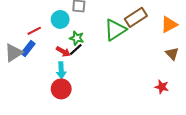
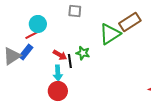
cyan circle: (60, 19) -> (38, 24), moved
green star: (77, 38) -> (83, 53), moved
black line: (76, 50) -> (70, 61), moved, turned -56

